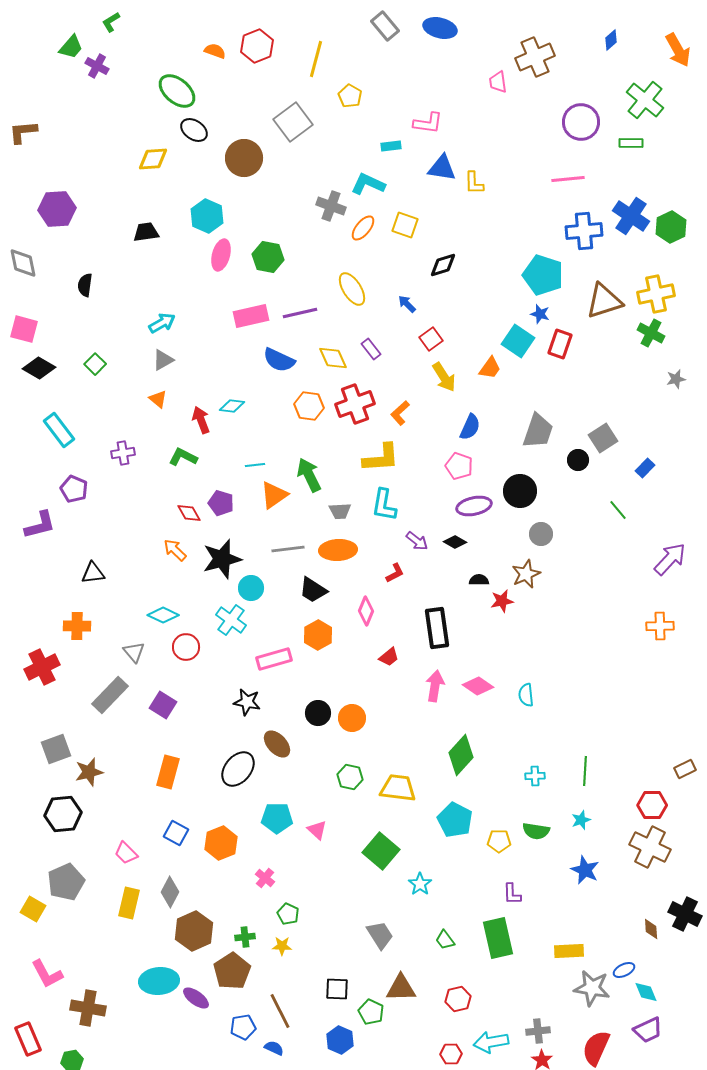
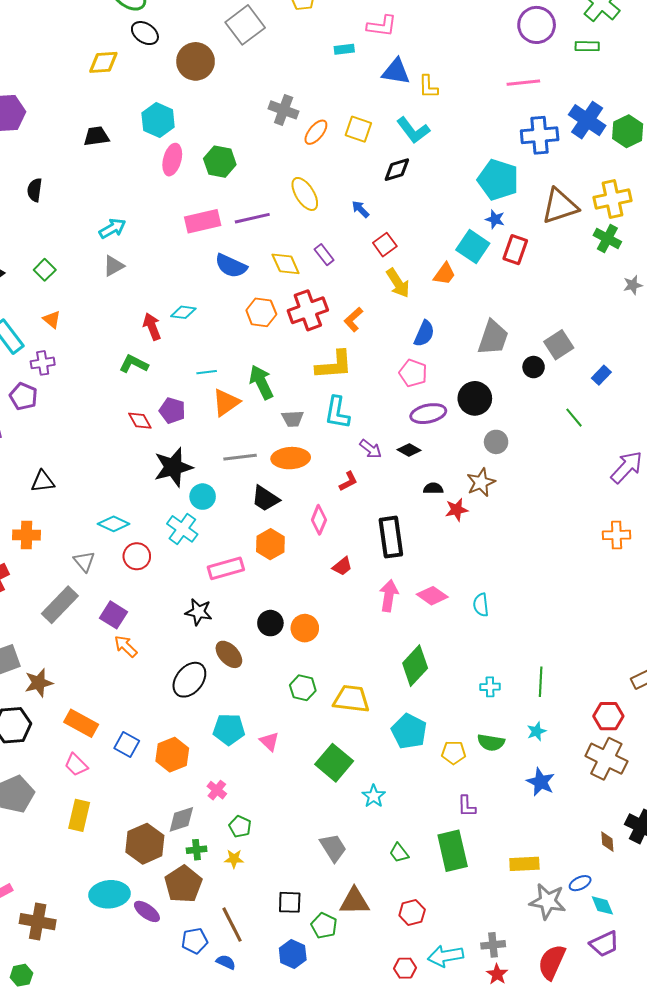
cyan L-shape: (368, 184) -> (413, 130), moved, turned -152
orange triangle: (158, 399) -> (52, 319), moved
purple cross: (123, 453) -> (43, 363), moved
orange arrow: (175, 550) -> (126, 646), moved
orange rectangle: (168, 772) -> (81, 723), moved, turned -76
gray diamond: (170, 892) -> (181, 819), moved, turned 44

